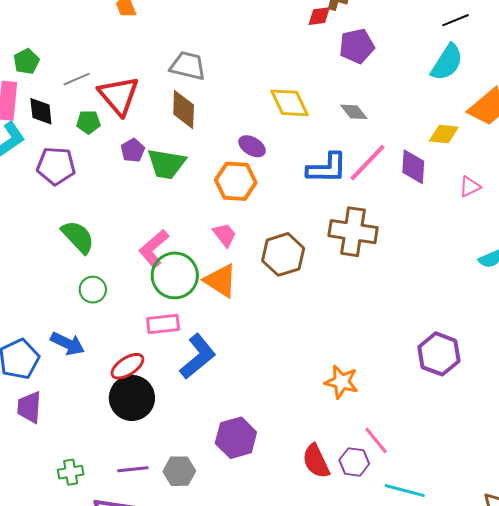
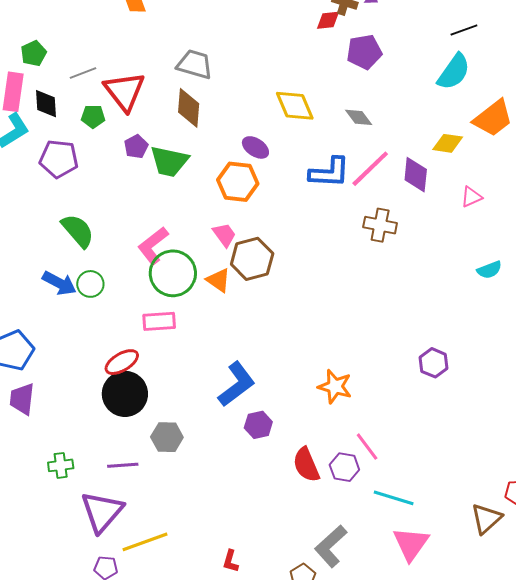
brown cross: (353, 232) -> (380, 225), moved, size x0.7
brown hexagon: (283, 254) -> (252, 259), moved
orange triangle: (221, 280) -> (218, 280), size x0.7
blue arrow: (68, 344) -> (59, 283), moved
purple hexagon: (439, 354) -> (434, 363), size x0.7
blue L-shape: (198, 356) -> (237, 384), moved
purple hexagon: (236, 438) -> (258, 425), moved, size x0.7
gray hexagon: (179, 471) -> (167, 437), moved

